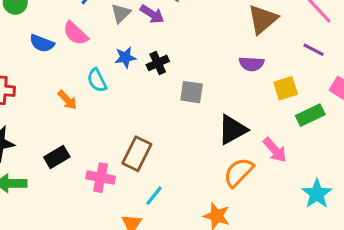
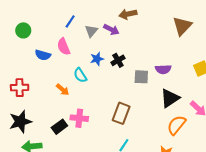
pink semicircle: (75, 33) -> (64, 47), turned 30
purple semicircle: (252, 64) -> (163, 69), moved
brown rectangle: (137, 154) -> (121, 113), moved
pink cross: (101, 178) -> (79, 118), moved

